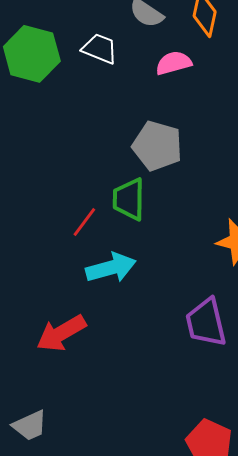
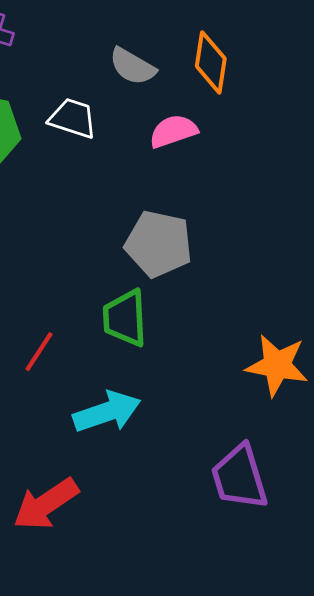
red line: (84, 222) -> (39, 352), moved

